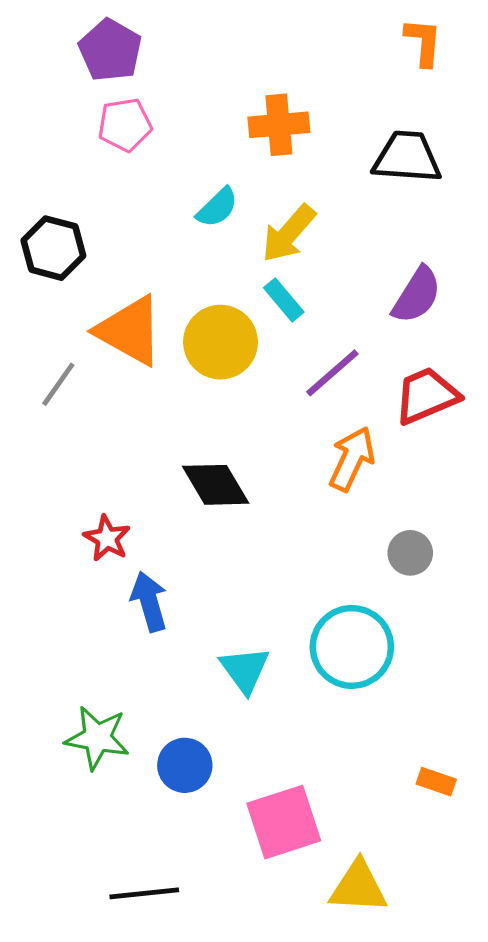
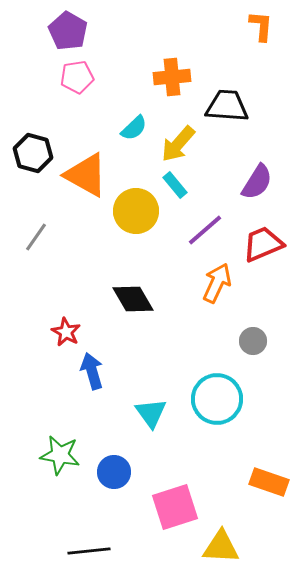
black trapezoid: (407, 157) -> (227, 106), moved
orange triangle: (130, 331) -> (86, 175), moved
orange rectangle: (436, 782) -> (269, 482), size x1.6

